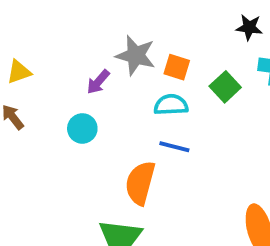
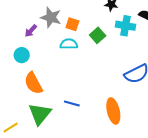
blue line: (174, 147) -> (72, 103), moved
orange semicircle: (140, 183) -> (33, 83), moved, turned -45

